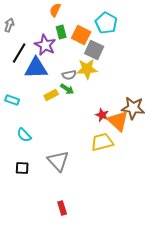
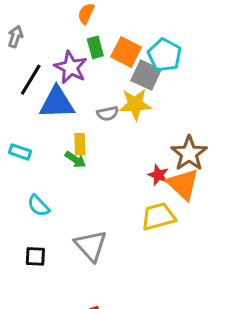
cyan pentagon: (106, 23) -> (164, 55), moved
green arrow: (67, 89) -> (75, 160), moved
yellow rectangle: (51, 95) -> (80, 144), turned -64
brown star: (133, 108) -> (189, 153), moved, turned 30

